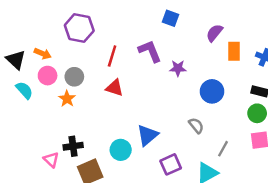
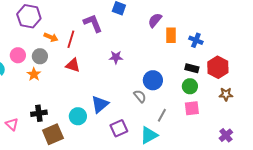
purple hexagon: (79, 28) -> (29, 16), moved
purple L-shape: (150, 51) -> (93, 23), moved
orange arrow: (43, 54) -> (51, 37), moved
purple star: (178, 68) -> (116, 57), moved
blue circle: (212, 91) -> (153, 80), moved
pink triangle: (51, 160) -> (12, 124), moved

